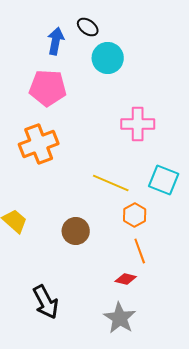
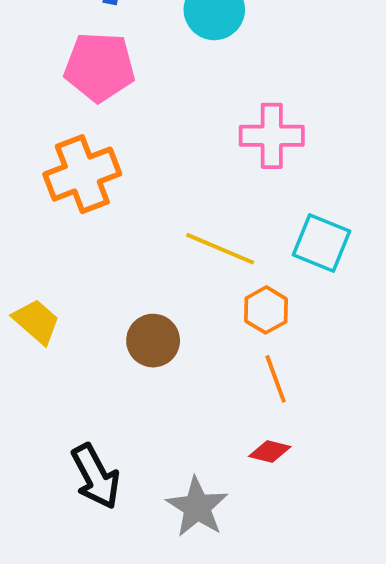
red diamond: (126, 279) -> (270, 452), moved
gray star: (120, 318) -> (197, 507), moved

